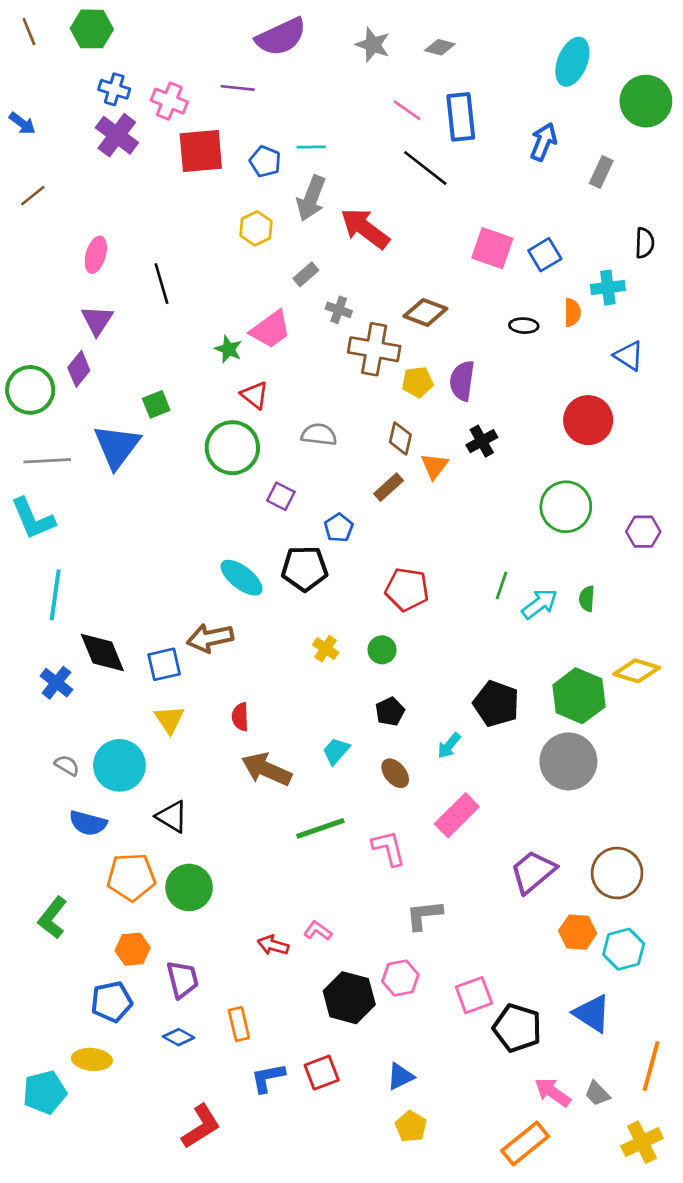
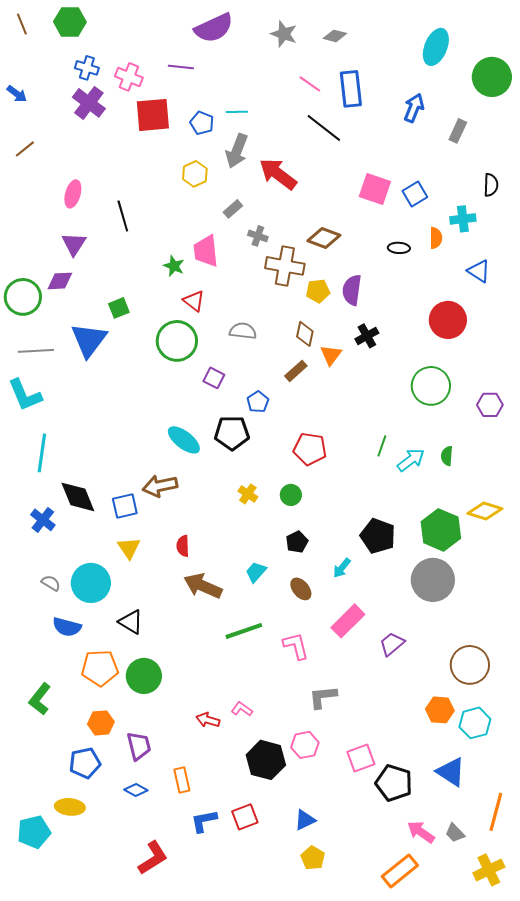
pink trapezoid: (270, 330) -> (206, 251), turned 120
purple diamond: (79, 369) -> (60, 281), turned 48
purple trapezoid: (533, 872) -> (392, 644), moved, size x0.7

